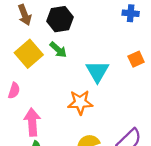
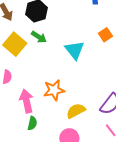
orange star: (80, 102) -> (54, 90), moved

